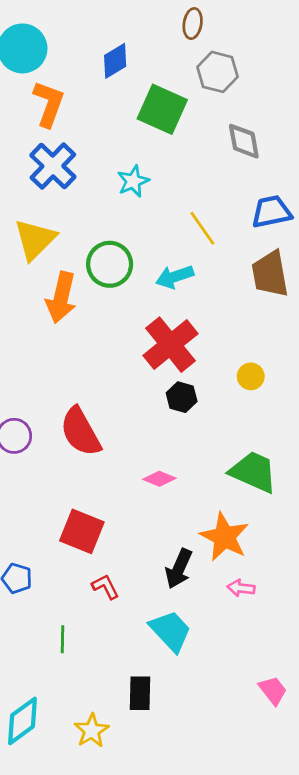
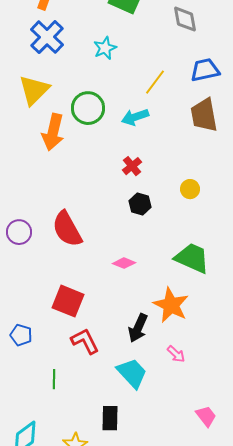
yellow line: (202, 228) -> (155, 82), turned 72
red cross: (170, 345) -> (132, 166), size x0.5
red L-shape: (105, 587) -> (85, 341), size x1.4
pink arrow: (241, 588) -> (176, 354), moved, turned -144

